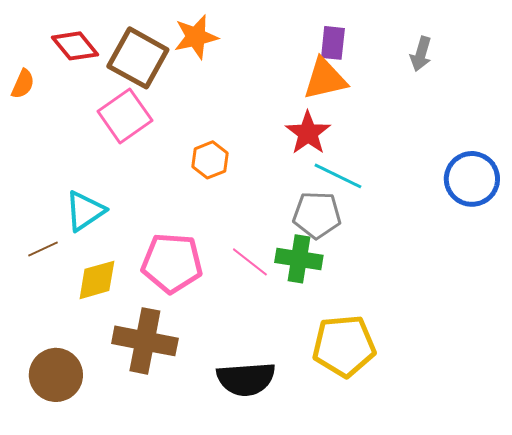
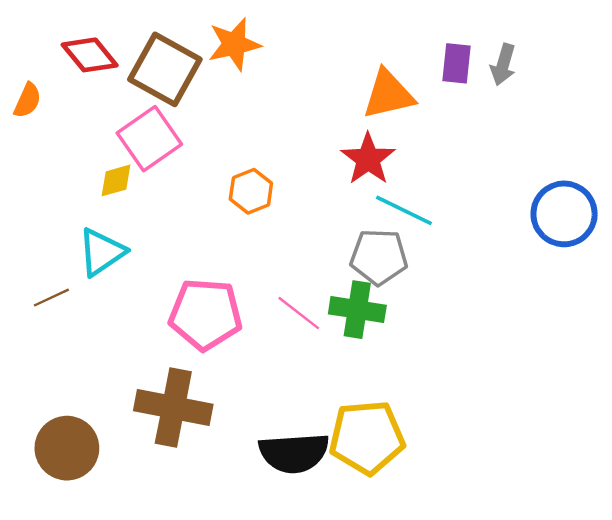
purple rectangle: (333, 43) -> (456, 63), moved
yellow diamond: (97, 280) -> (116, 180), moved, size x0.7
yellow pentagon: (344, 346) -> (367, 437), moved

